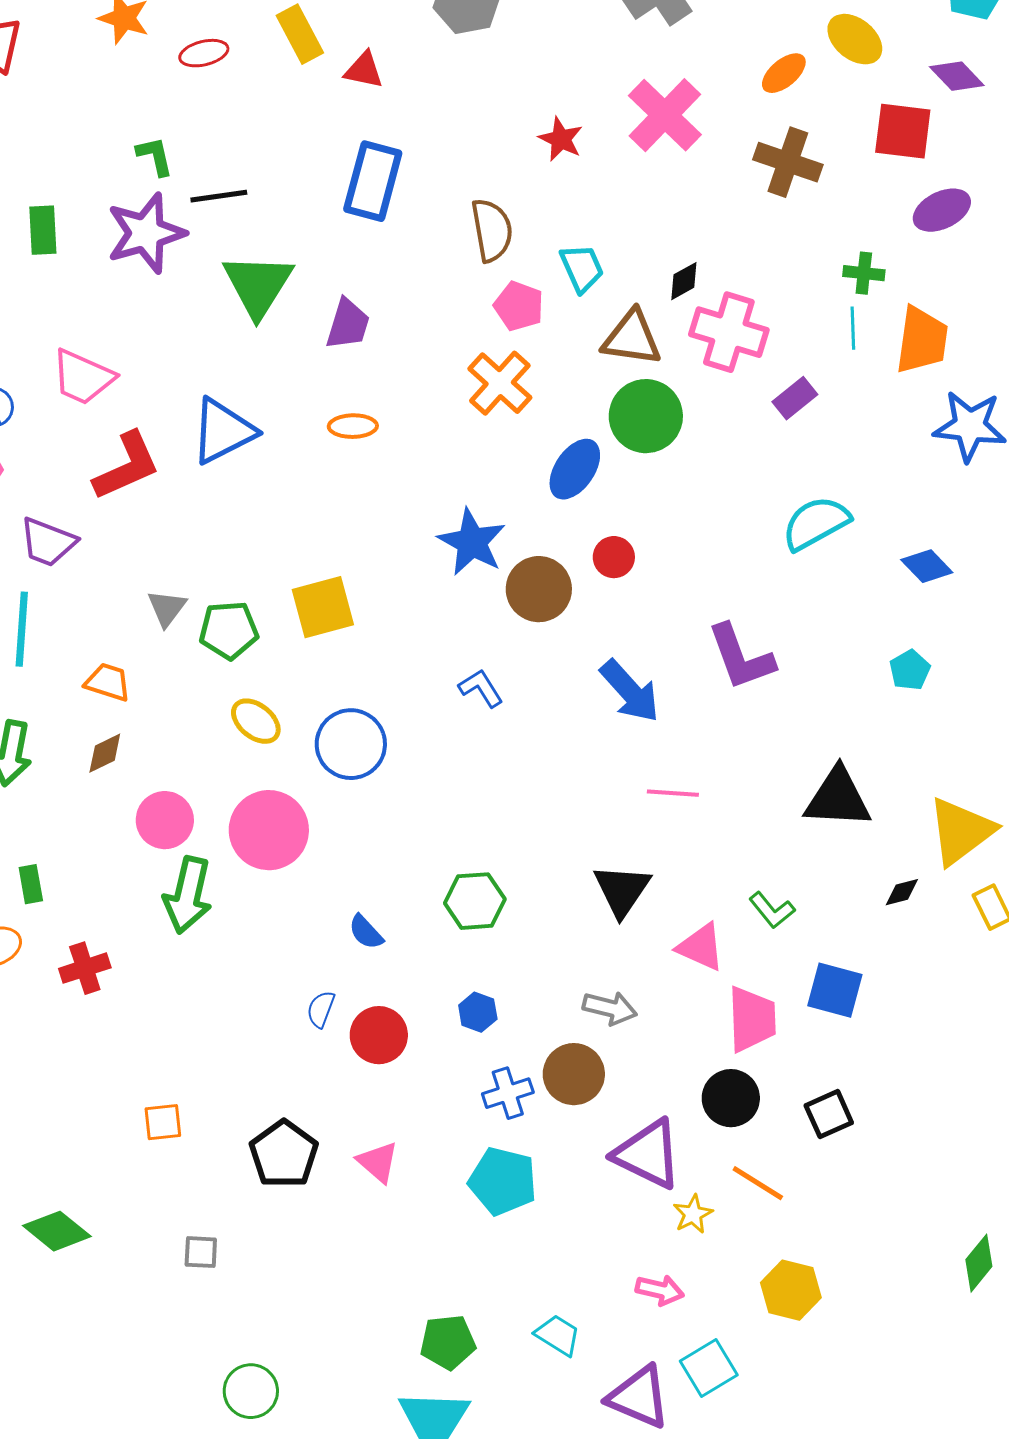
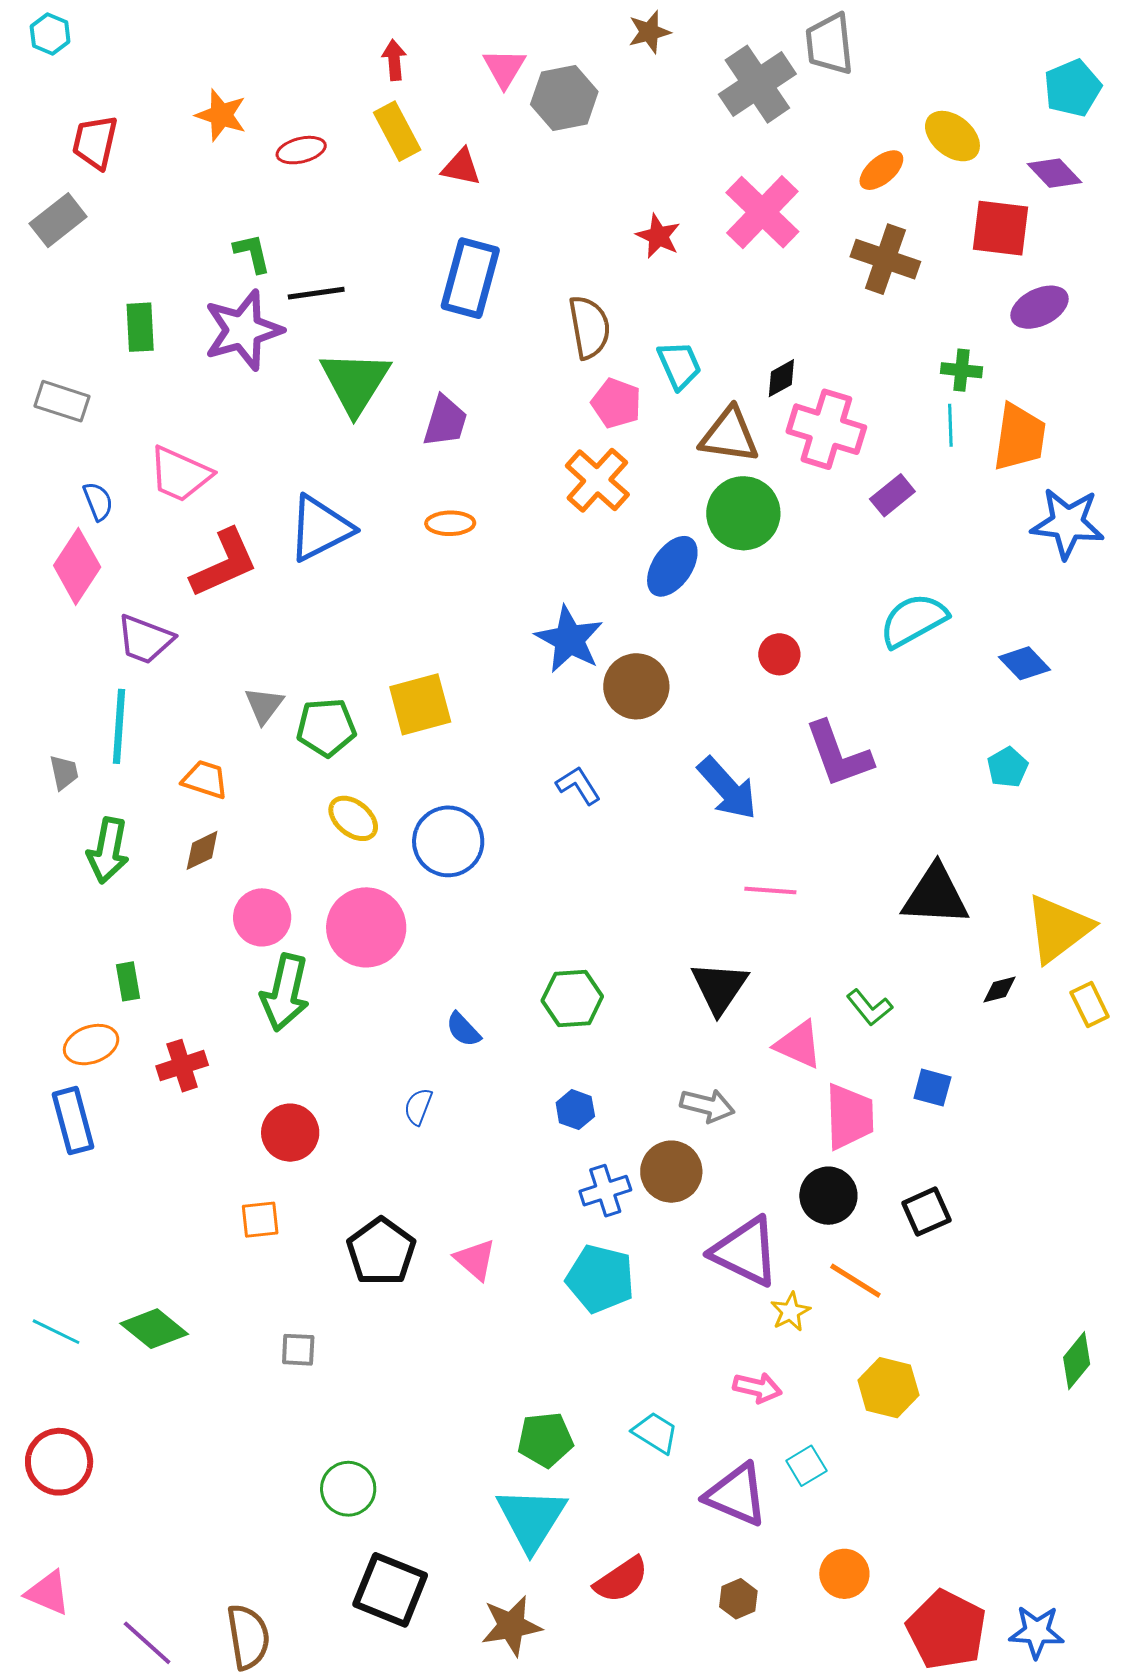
red circle: (614, 557) -> (779, 654), moved
blue square: (835, 990) -> (932, 1088), size x0.7
red circle: (379, 1035) -> (290, 1133), moved
cyan square: (709, 1368) -> (806, 1466), size x0.7

